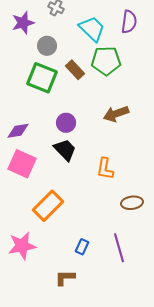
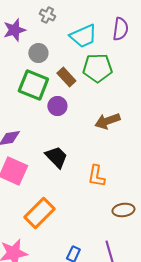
cyan trapezoid: (92, 29) -> (83, 36), turned 112
purple circle: (66, 123) -> (57, 106), moved

